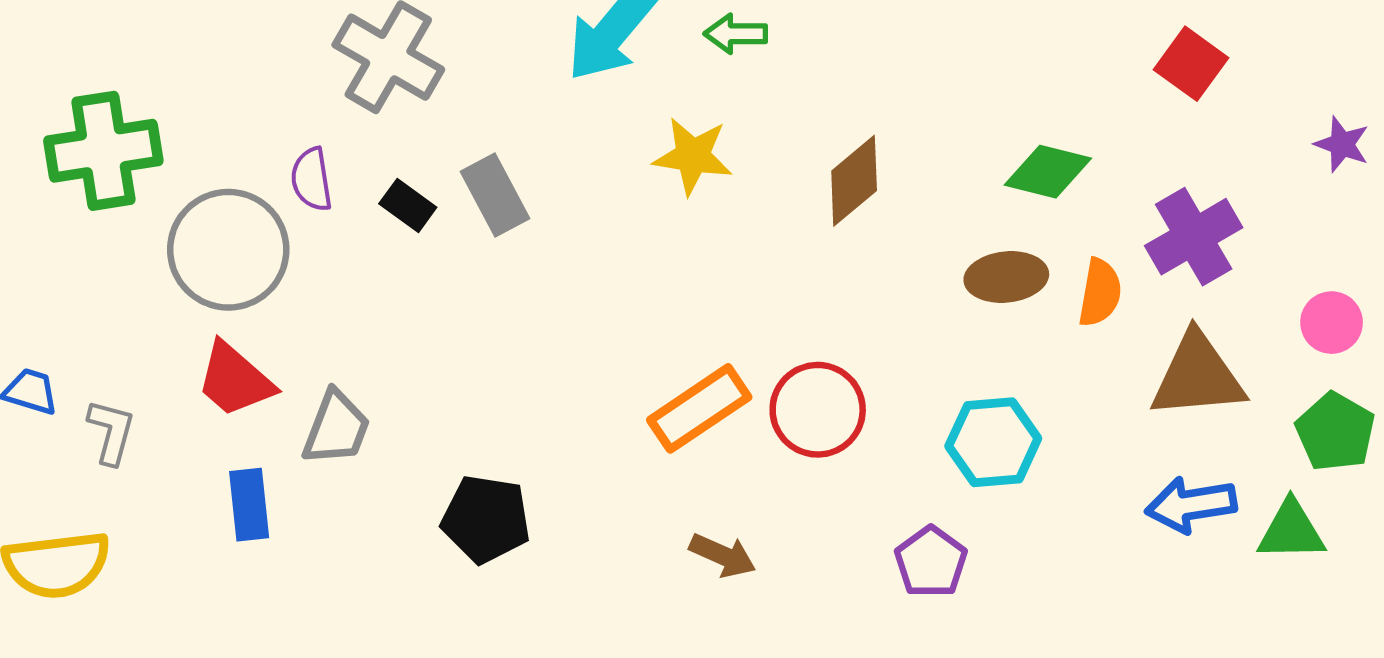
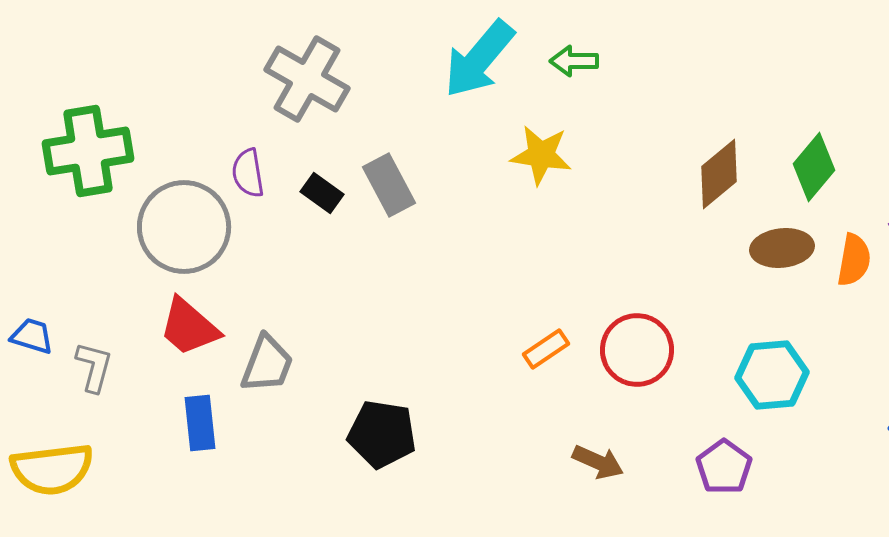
green diamond: (1048, 172) -> (814, 167), turned -64
brown diamond: (854, 181) -> (719, 174), moved
orange rectangle: (699, 408) -> (546, 349), size x0.6
brown arrow: (723, 555) -> (598, 462), moved

